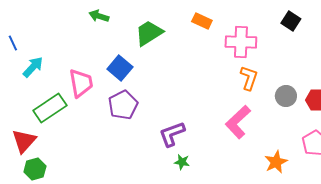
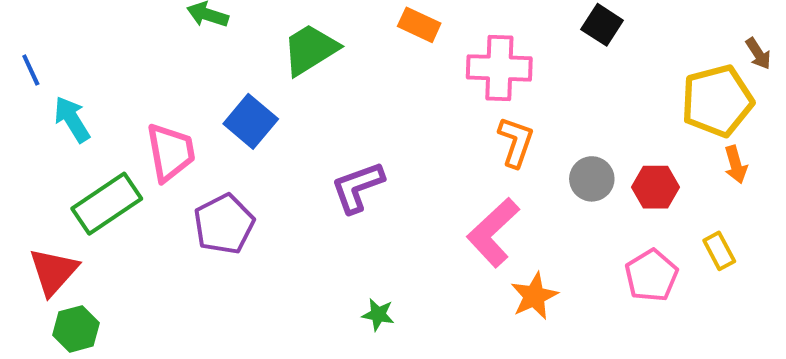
cyan arrow: (33, 67) -> (72, 119), turned -75
purple pentagon: (123, 105) -> (224, 224), moved
purple L-shape: (172, 134) -> (358, 187), moved
orange star: (276, 162) -> (534, 296), moved

